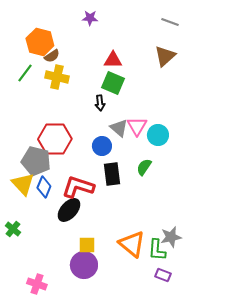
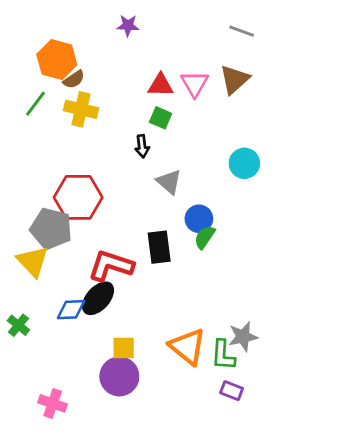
green square: (113, 83) -> (161, 118), size x0.7
pink triangle: (137, 126) -> (195, 84), moved
cyan circle: (158, 135) -> (244, 163), moved
blue circle: (102, 146) -> (199, 219), moved
blue diamond: (44, 187) -> (71, 310), moved, turned 65

